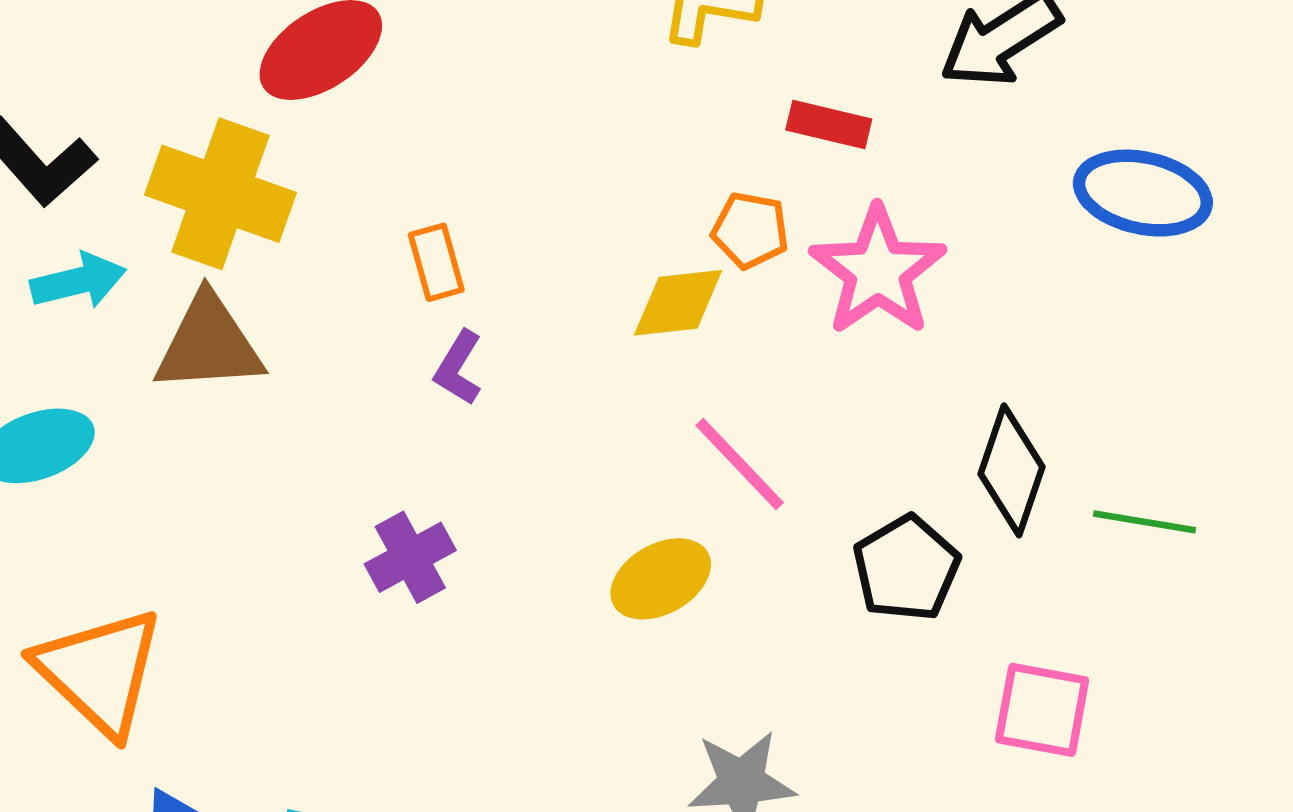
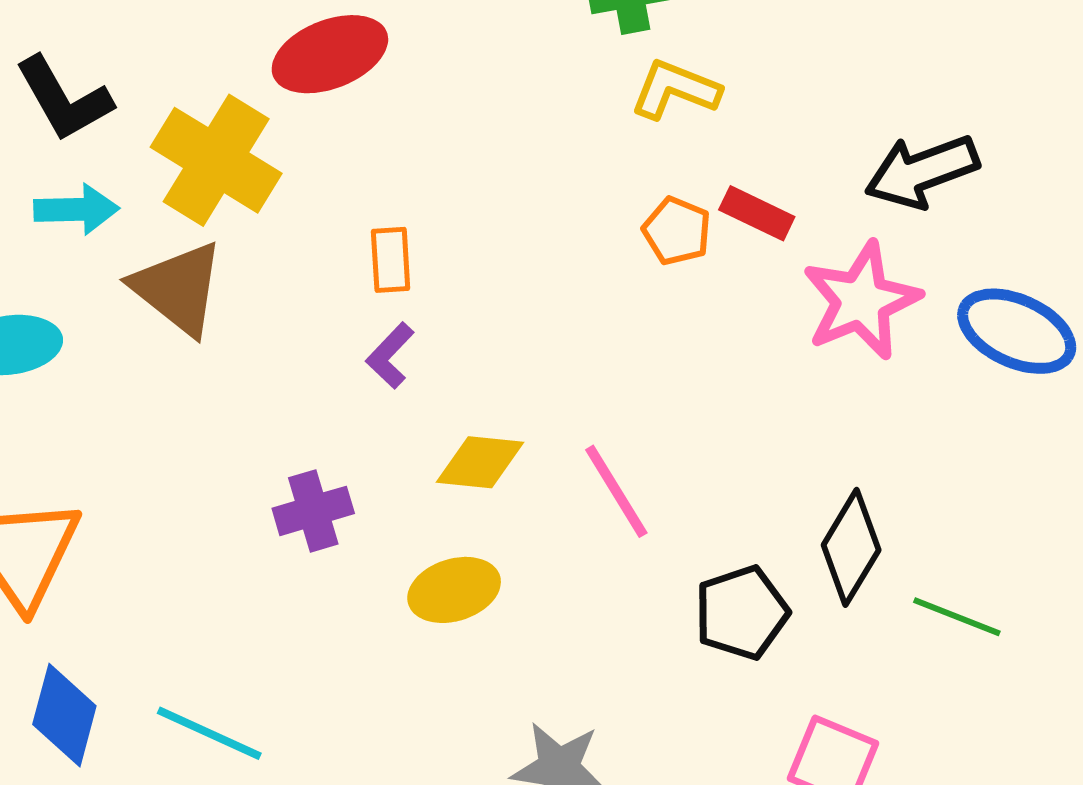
orange pentagon: (750, 230) -> (677, 231), moved
pink star: (878, 271) -> (861, 301), moved
yellow diamond: (678, 303) -> (480, 462), moved
brown triangle: (209, 344) -> (178, 288), turned 30
yellow ellipse: (661, 579) -> (454, 590), moved

